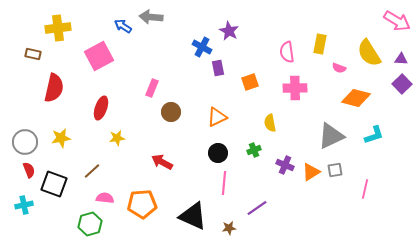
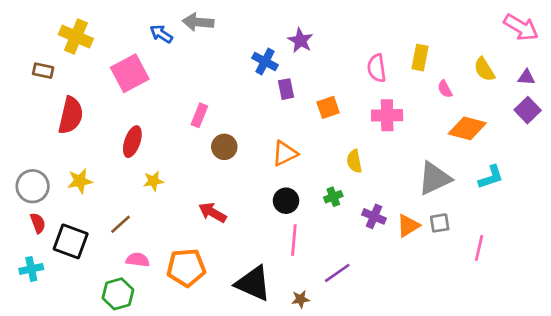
yellow cross: (58, 28) -> (76, 37), turned 30
yellow semicircle: (369, 53) -> (484, 69), size x0.7
pink semicircle: (339, 68) -> (445, 89), turned 40

